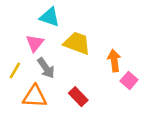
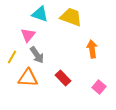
yellow trapezoid: (77, 43) -> (71, 17), moved
pink square: (129, 80) -> (99, 87), moved

